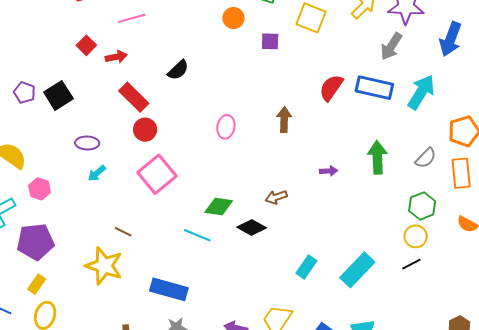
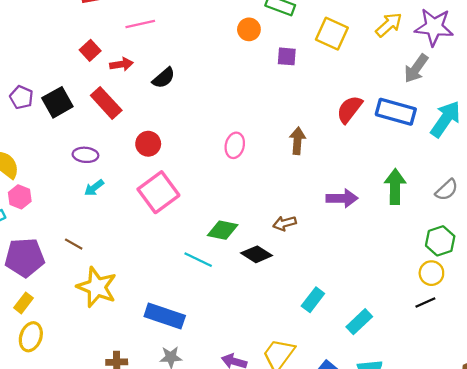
black semicircle: (178, 70) -> (164, 78), moved
red rectangle: (134, 97) -> (106, 103), moved
purple arrow: (329, 171) -> (342, 198), size x1.6
pink hexagon: (40, 189) -> (20, 197), moved
brown line: (123, 232) -> (74, 244), moved
cyan rectangle: (357, 270) -> (359, 322), moved, size x0.7

